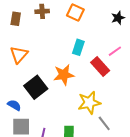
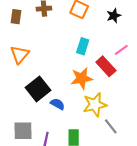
black star: (118, 18) -> (114, 16), moved
orange star: (64, 75) -> (82, 78), moved
blue semicircle: (14, 105) -> (58, 104), moved

